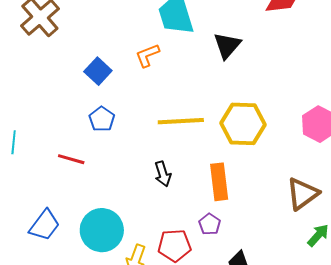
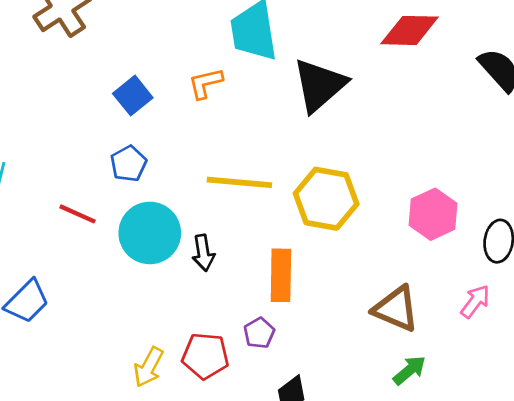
black triangle: (227, 45) -> (319, 85), size x1.4
brown triangle: (303, 194) -> (396, 309), turned 51
cyan circle: (102, 230) -> (150, 233), moved

